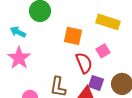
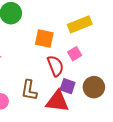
yellow rectangle: (108, 22) -> (80, 24), turned -40

